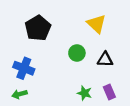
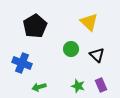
black triangle: (105, 59) -> (97, 55), turned 42
green arrow: (20, 94) -> (39, 87), moved

